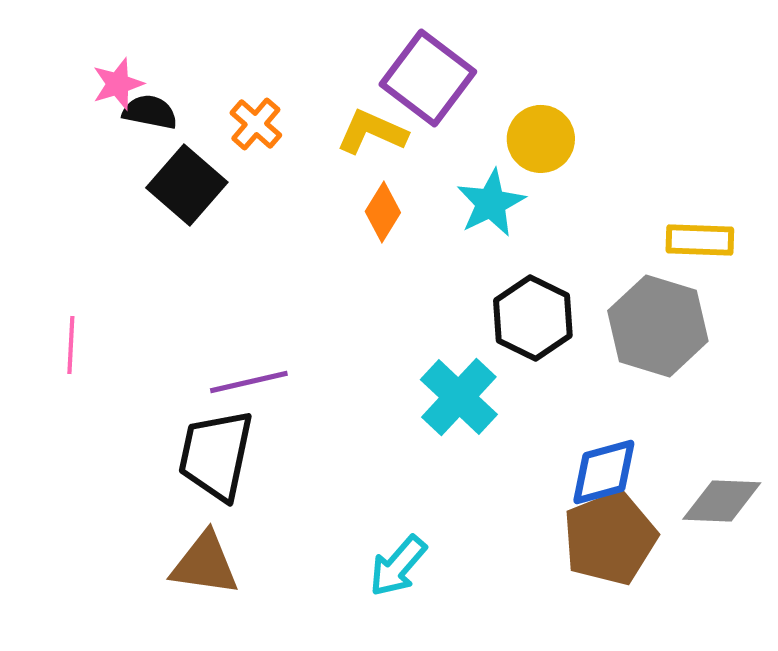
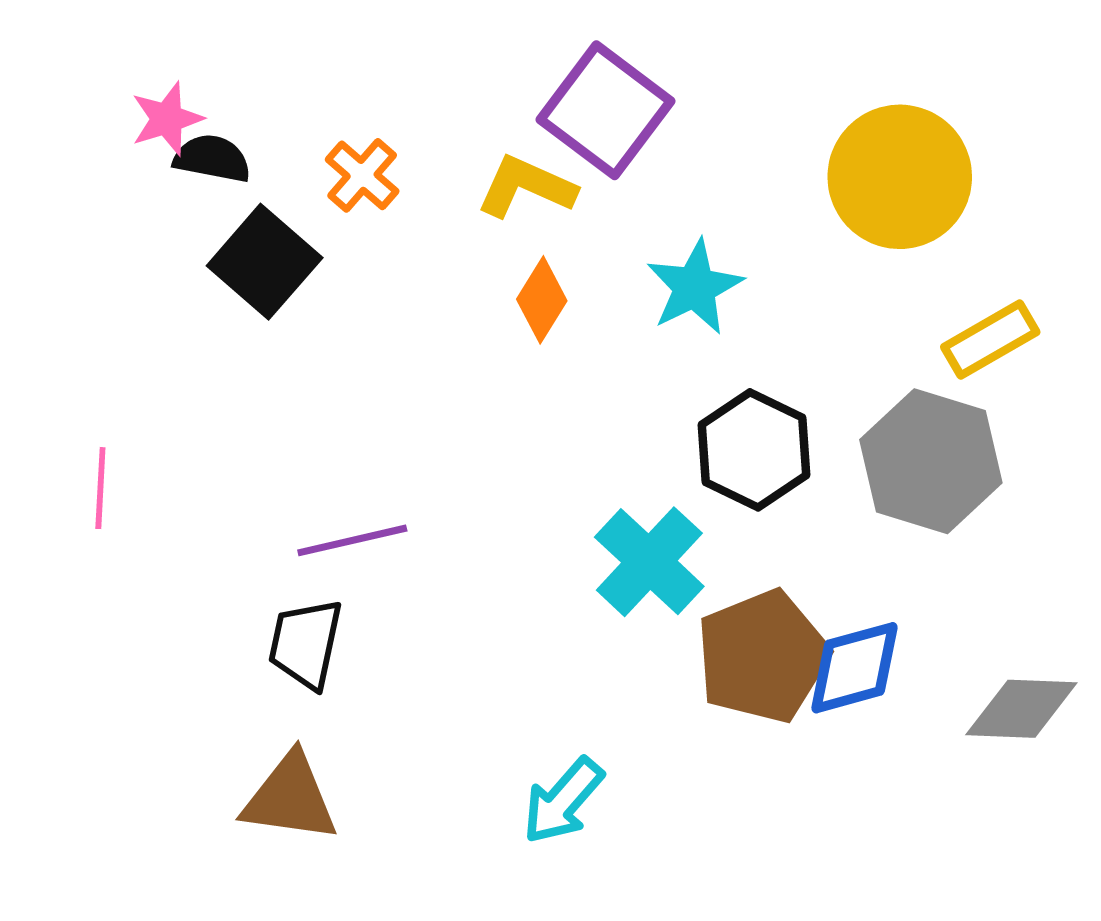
yellow circle: (541, 139) -> (900, 177), moved, size x1.5
yellow rectangle: (700, 240) -> (990, 340), turned -32
black trapezoid: (216, 455) -> (306, 644), size x0.7
brown pentagon: (610, 538) -> (763, 656), moved

